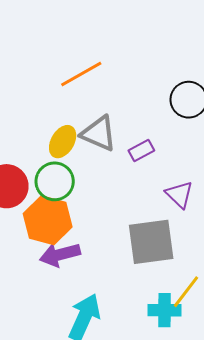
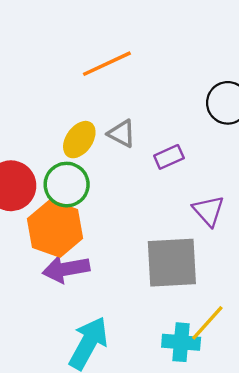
gray triangle: (99, 133) -> (122, 134), size x0.7

